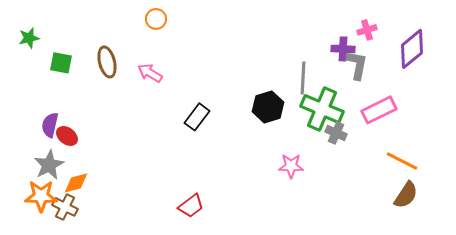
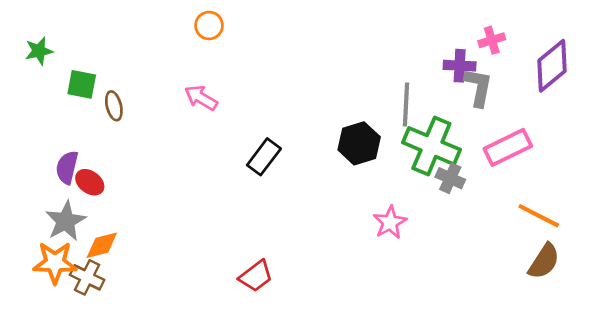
brown ellipse: (107, 62) -> (114, 106), moved, size x0.7
pink star: (291, 166) -> (390, 222), turned -30

